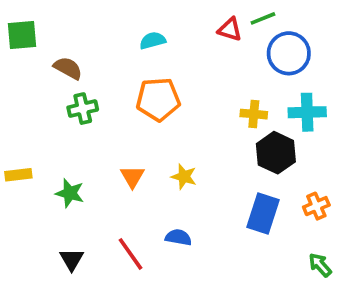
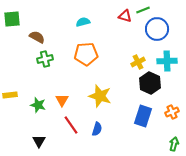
yellow cross: (254, 114) -> (138, 62), turned -32
orange triangle: (132, 177) -> (62, 100), moved
yellow star: (184, 177) -> (100, 96), size x1.6
blue semicircle: (178, 237) -> (97, 129), turned 96
red line: (131, 254) -> (71, 125), moved
green arrow: (320, 265) -> (174, 144), turned 56

